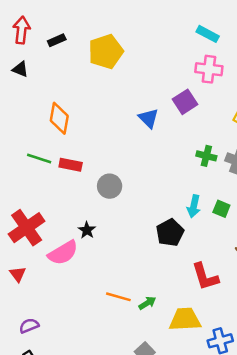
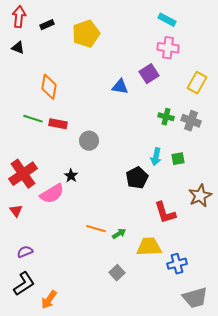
blue triangle: (149, 118) -> (120, 87), turned -36
green square: (221, 209) -> (178, 159), turned -32

